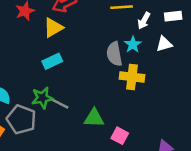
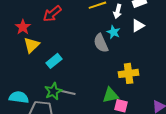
yellow triangle: (53, 28) -> (31, 45), moved
yellow cross: (132, 77) -> (129, 73), moved
green triangle: (94, 118) -> (110, 95), moved

